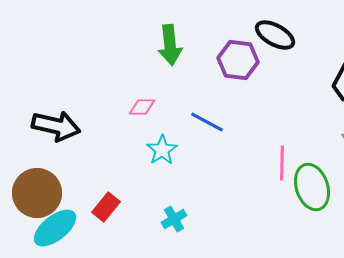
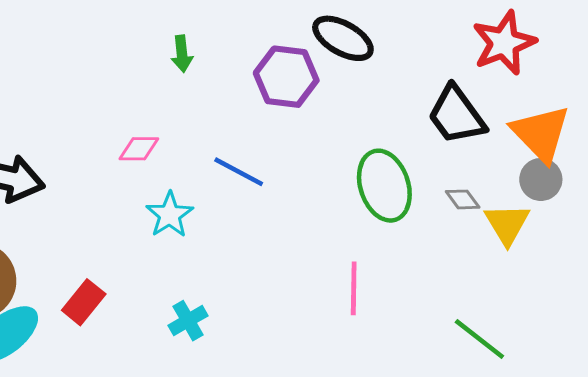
green arrow: (170, 45) -> (182, 54), size x0.6
pink line: (282, 163) -> (354, 288), moved
green ellipse: (312, 187) -> (384, 186), moved

